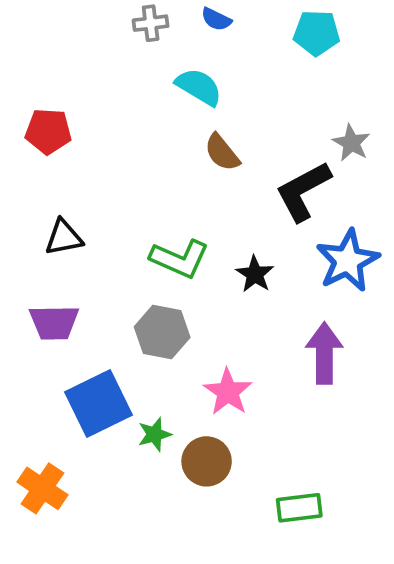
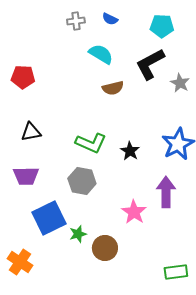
brown semicircle: (222, 153) -> (113, 88), turned -65
black L-shape: (303, 191) -> (150, 64), moved
pink star: (228, 392) -> (134, 212), moved
green rectangle: (299, 508) -> (176, 272), moved

